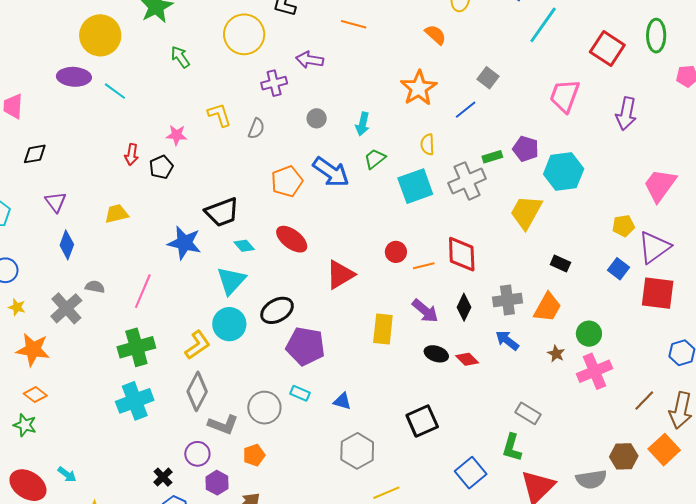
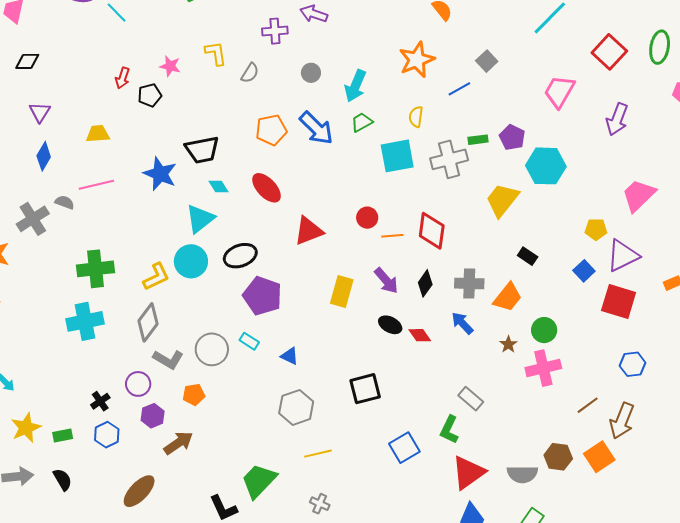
cyan arrow: (363, 124) -> (355, 86), size x1.4
pink line: (143, 291) -> (96, 185), moved, turned 44

